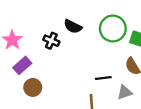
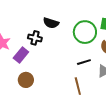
green circle: (113, 29) -> (85, 32), moved
purple rectangle: (22, 65) -> (21, 55), moved

